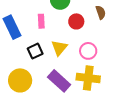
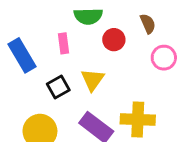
pink circle: (88, 51) -> (164, 58), moved

